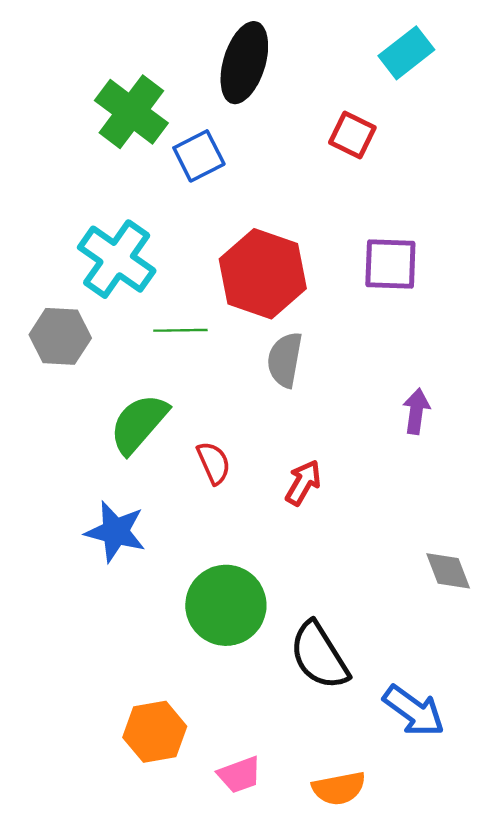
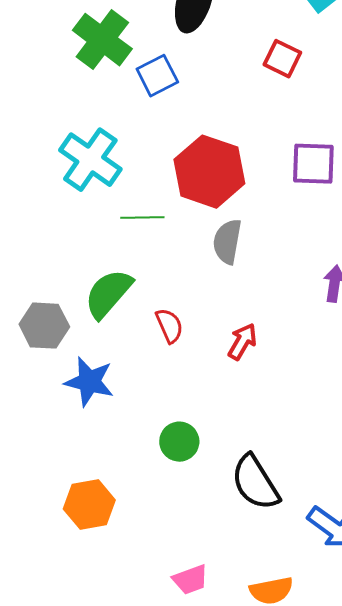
gray hexagon: (60, 336) -> (44, 326), moved
green circle: (226, 605) -> (179, 442), size x0.6
orange hexagon: (155, 732) -> (89, 505), moved

